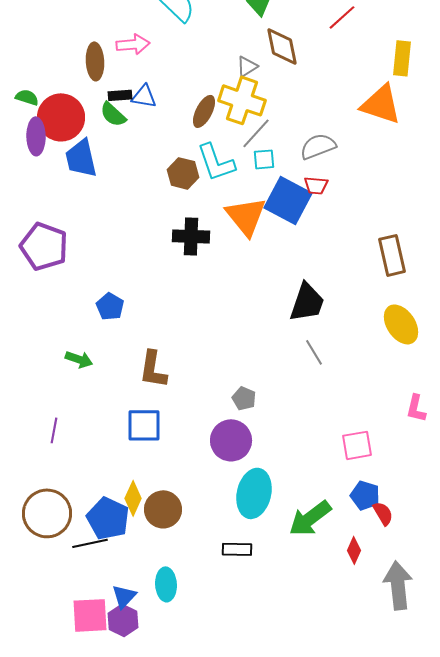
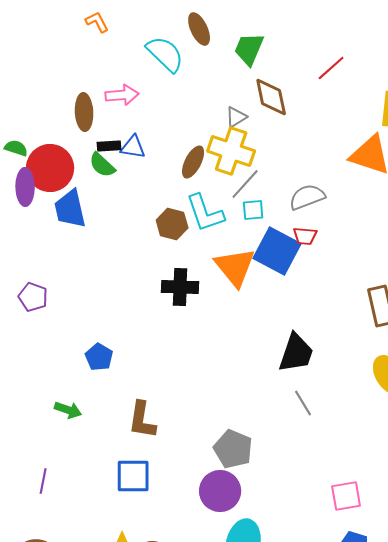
purple pentagon: (44, 246) -> (33, 297), size x0.6
gray pentagon: (244, 398) -> (233, 449), size x1.6

